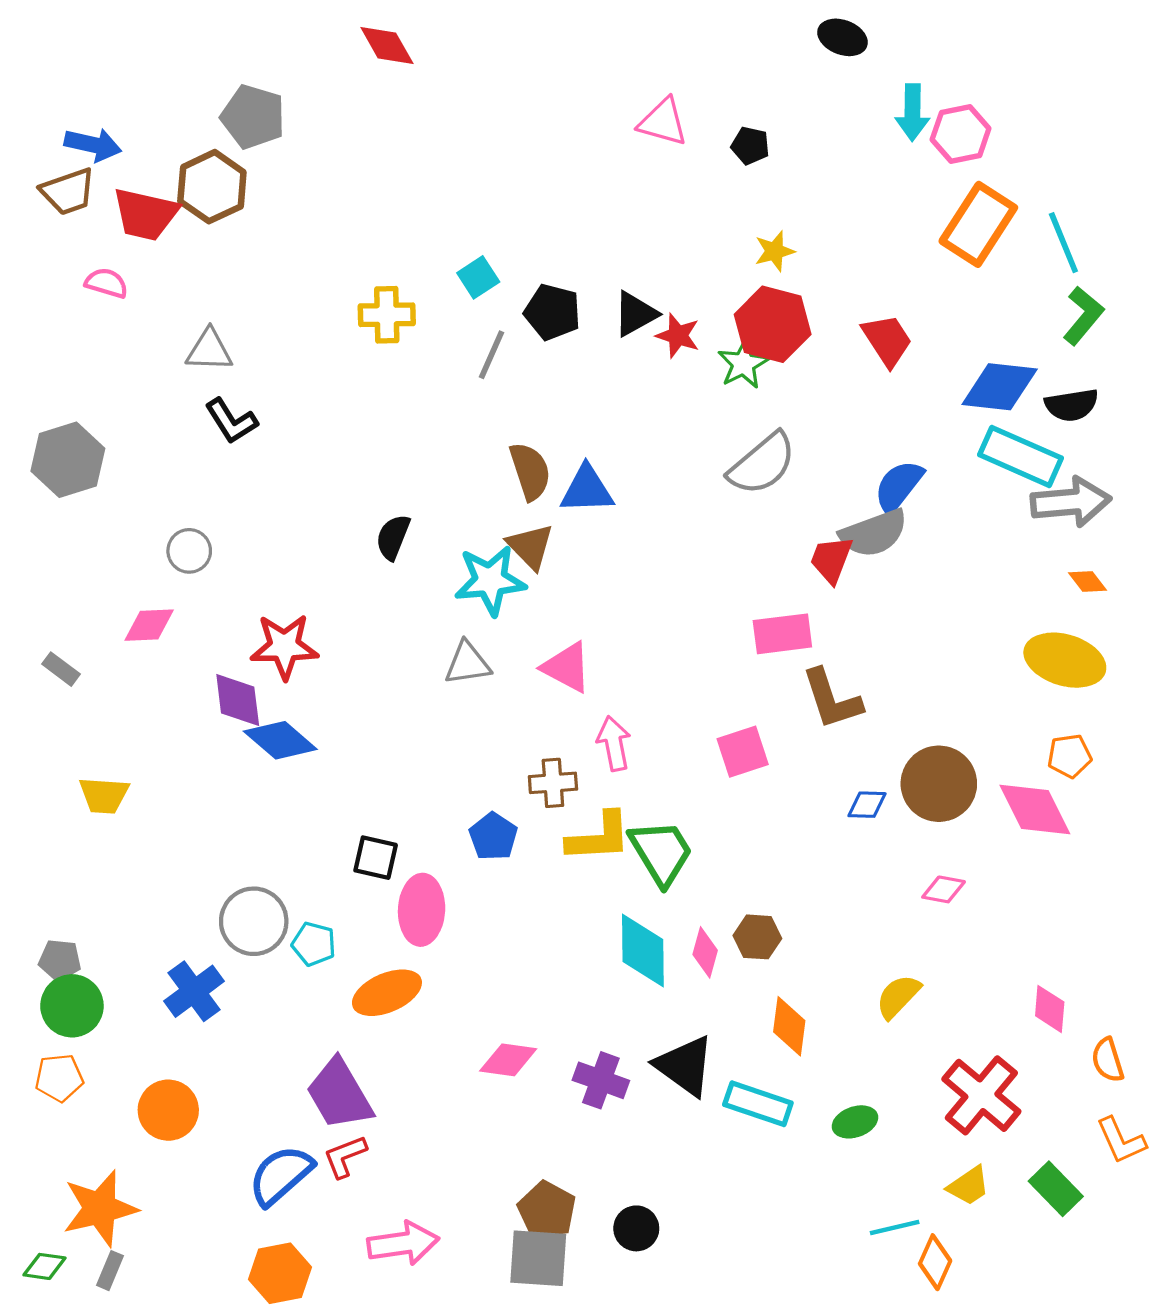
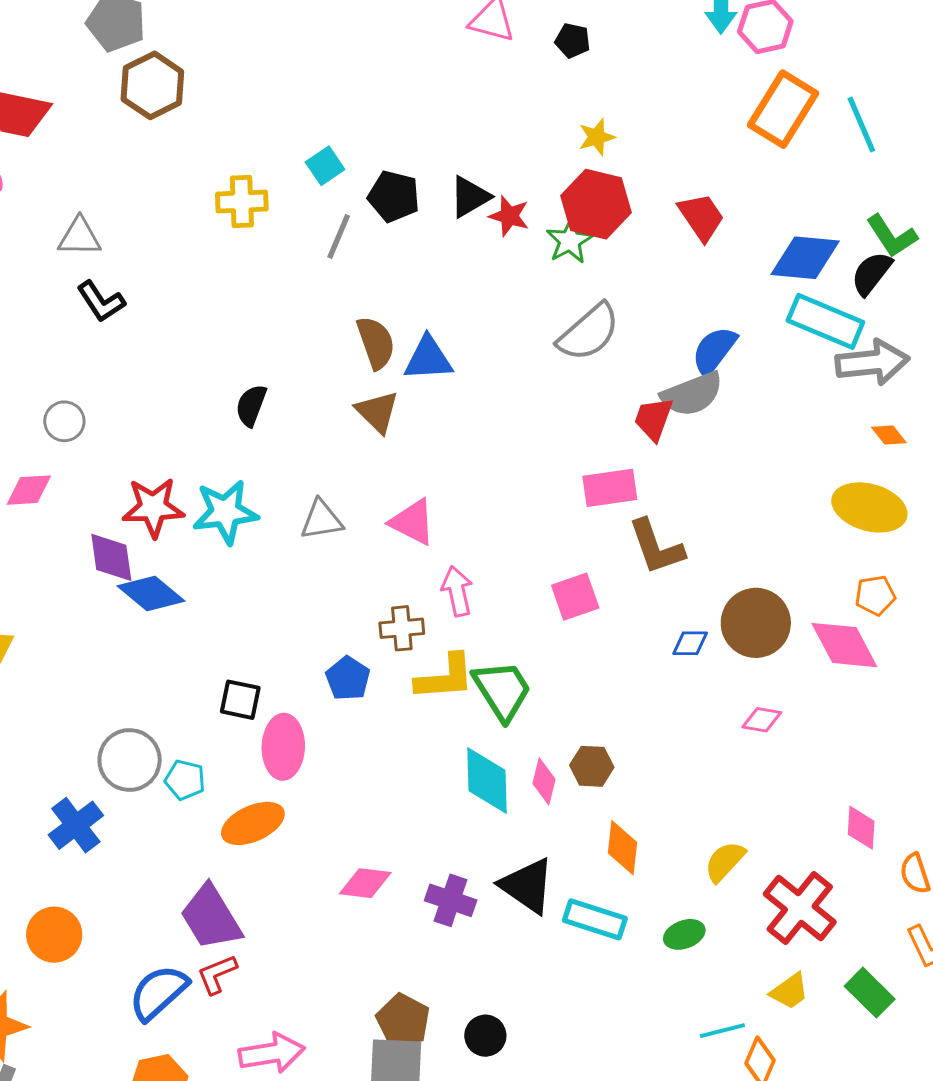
brown hexagon: (212, 187) -> (152, 85), moved
green L-shape: (1083, 316) -> (892, 236), moved, turned 108
black semicircle: (1072, 405) -> (871, 273), turned 138
cyan star: (490, 580) -> (225, 512), moved
yellow semicircle: (898, 996) -> (725, 862), moved

